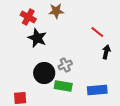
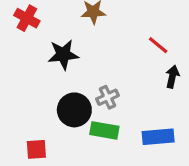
red cross: (28, 17) -> (27, 18), moved
black star: (37, 38) -> (63, 55), turned -30

